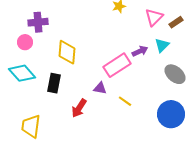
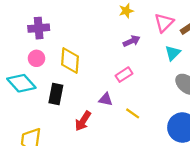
pink circle: (25, 42) -> (37, 58), moved
purple arrow: (140, 51) -> (132, 41), moved
pink rectangle: (117, 65) -> (124, 75), size x0.6

